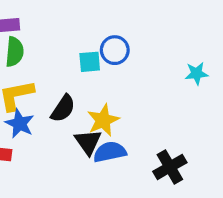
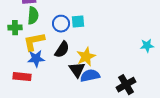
blue circle: (115, 50) -> (61, 24), moved
cyan star: (197, 73) -> (147, 46), moved
blue star: (20, 124) -> (36, 59), turned -30

